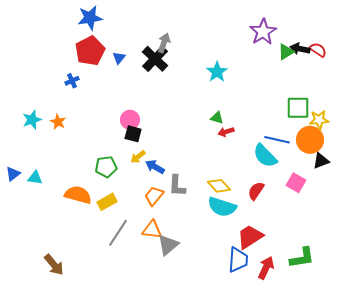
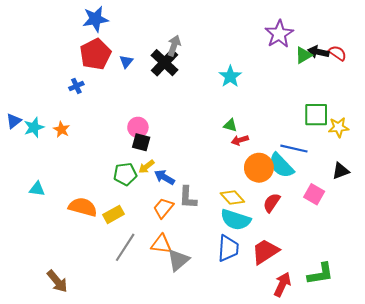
orange circle: (310, 140) -> (259, 168), moved
green pentagon: (106, 167) -> (125, 174), moved
blue triangle: (13, 174) -> (14, 121), moved
blue trapezoid: (238, 260) -> (228, 248), moved

